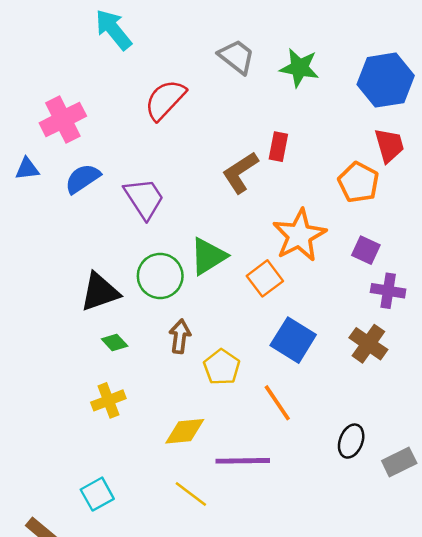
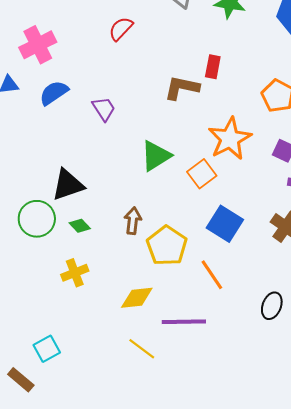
red semicircle: (165, 100) -> (121, 29), size x0.7
brown L-shape: (240, 172) -> (182, 88), turned 45
purple trapezoid: (144, 198) -> (104, 109), size x0.7
green circle: (160, 276) -> (37, 219), moved
yellow pentagon: (222, 367) -> (167, 246), size x1.4
cyan square: (97, 494) -> (47, 349), moved

